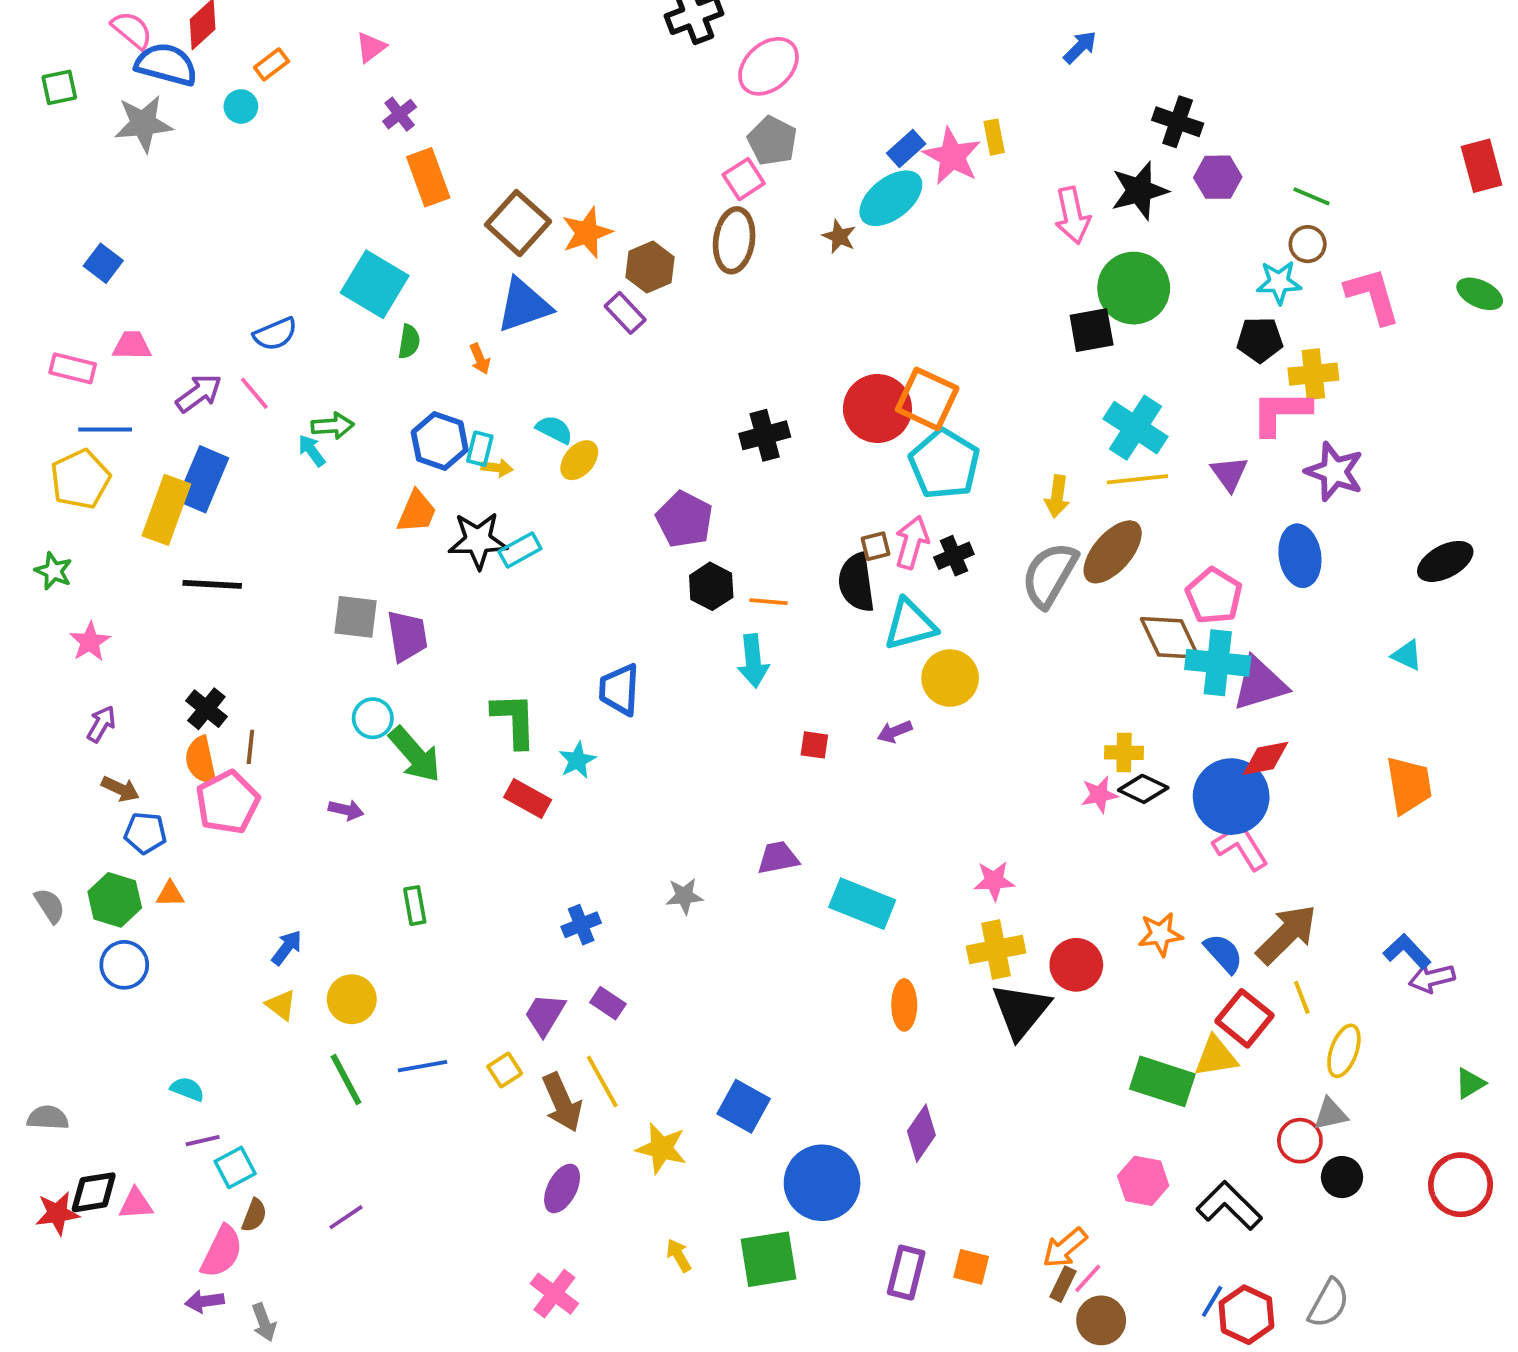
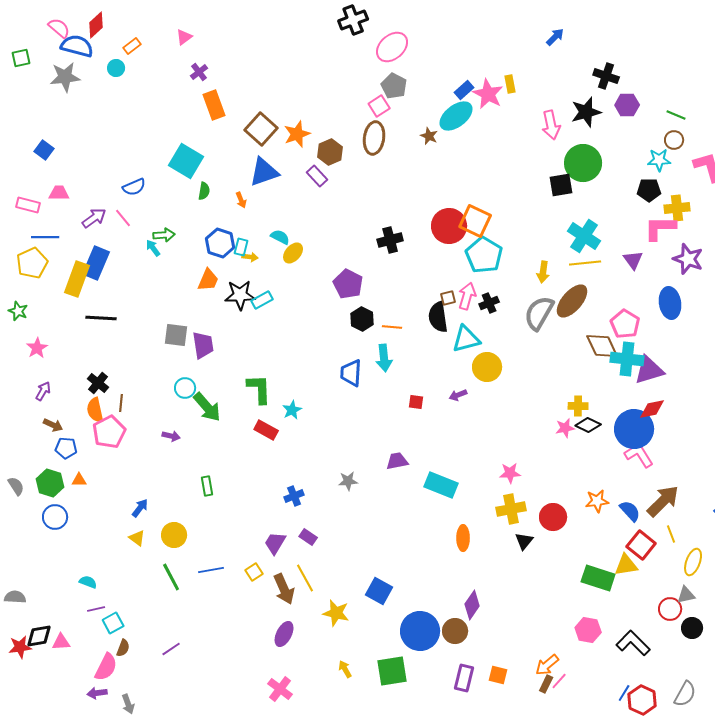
blue trapezoid: (619, 690) -> (351, 373), moved
black triangle: (1021, 1011) -> (524, 541), size x0.6
brown circle: (1101, 1320) -> (455, 631), moved

